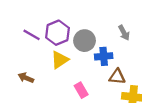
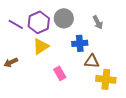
gray circle: (85, 41) -> (64, 18), moved
brown arrow: (26, 78) -> (11, 62), turned -48

